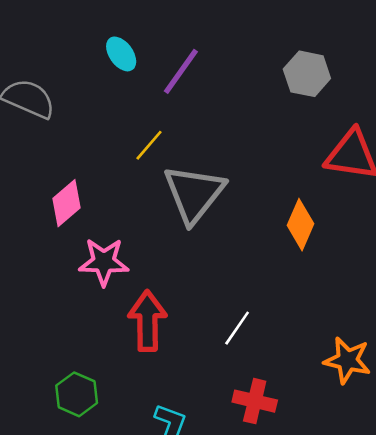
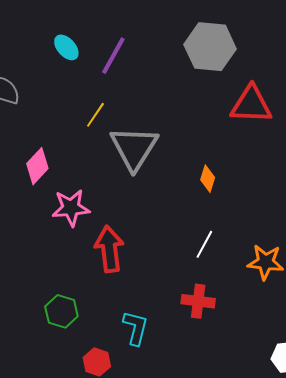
gray hexagon: (307, 74) -> (210, 47), size x1.4
orange diamond: (300, 225) -> (208, 179), moved, size x0.7
white line: (237, 328) -> (204, 244), moved

